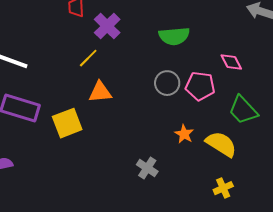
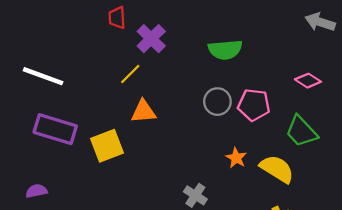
pink diamond: (231, 62) -> (308, 81), moved, turned -30

